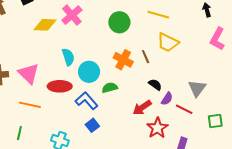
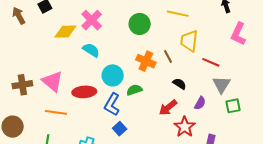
yellow trapezoid: (168, 43) -> (189, 41), turned 75
cyan semicircle: (68, 57) -> (91, 50), moved, turned -36
purple semicircle: (167, 99) -> (200, 103), moved
blue L-shape: (86, 101) -> (112, 104), turned -105
red line: (184, 109) -> (211, 62), moved
green square: (215, 121) -> (233, 106), moved

